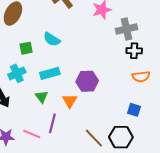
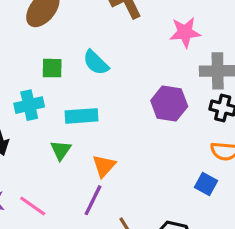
purple hexagon: (87, 81) -> (169, 103), moved
blue square: (134, 110) -> (206, 184), moved
purple line: (52, 123) -> (93, 200), moved

